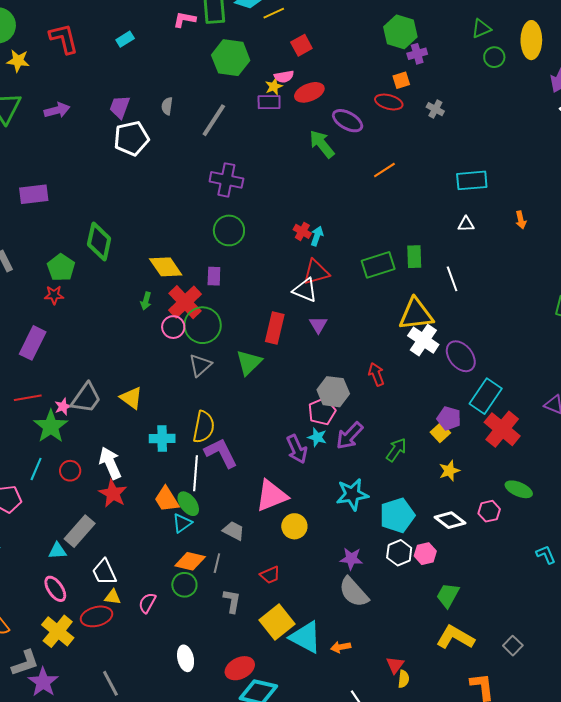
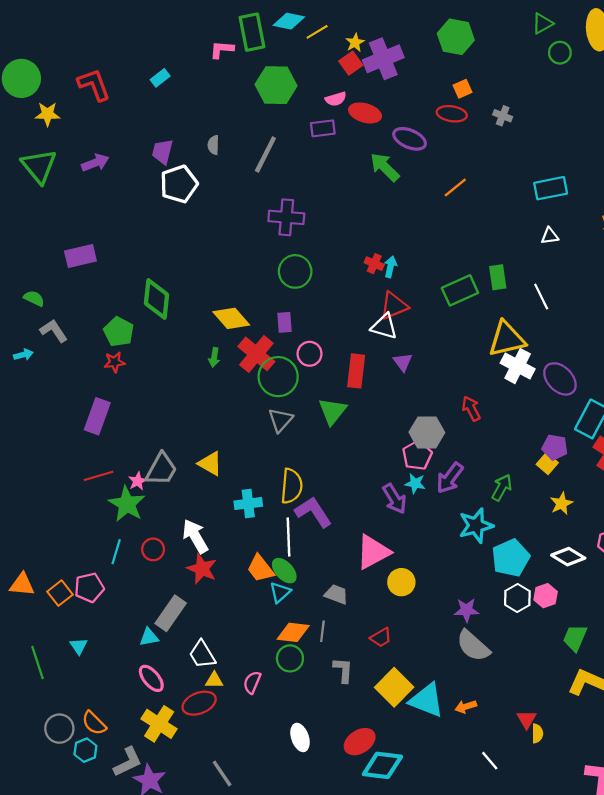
purple cross: (417, 54) -> (383, 59), moved, size x1.8
yellow star: (274, 86) -> (355, 43), moved
red ellipse: (309, 92) -> (365, 113), turned 44
pink circle: (173, 327) -> (310, 354), moved
cyan star: (352, 494) -> (476, 526), moved

